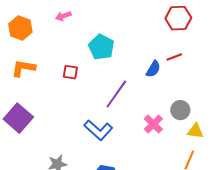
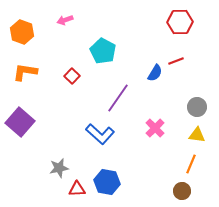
red square: (70, 72) -> (72, 76), turned 35
gray circle: (180, 110) -> (197, 107), moved

